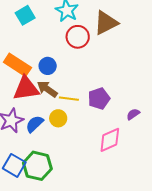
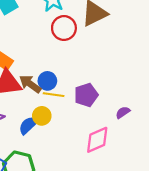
blue circle: (48, 66) -> (47, 81), moved
blue semicircle: (35, 124) -> (28, 125), moved

